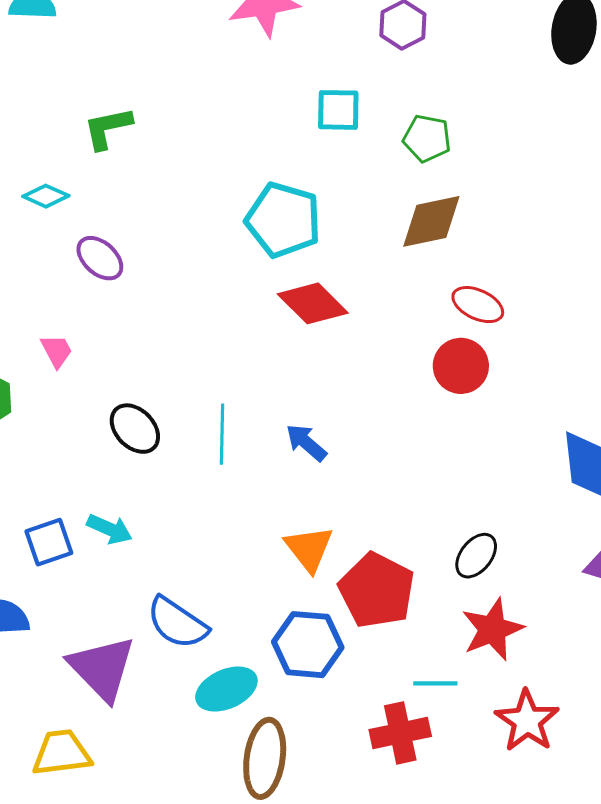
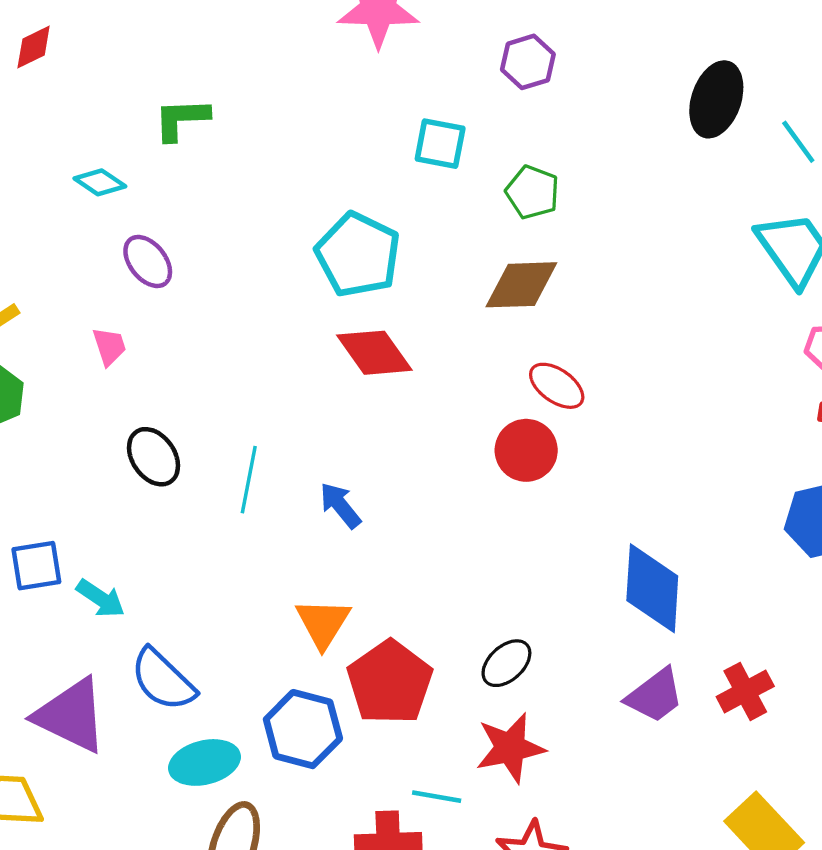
pink trapezoid: (57, 351) -> (109, 346), moved
cyan arrow: (110, 529) -> (101, 598), moved
purple triangle: (102, 668) -> (71, 715), turned -30

